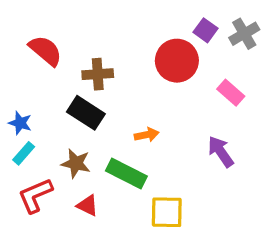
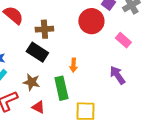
orange arrow: (147, 135) -> (73, 65), turned 104
green rectangle: (126, 174) -> (61, 88), turned 50

